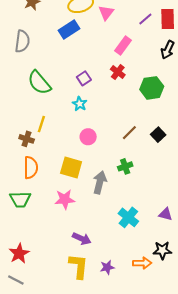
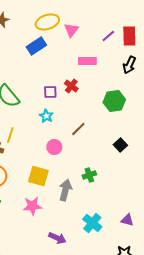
pink rectangle: (123, 46) -> (87, 61), turned 54
red cross: (118, 72) -> (71, 86), moved
purple square: (84, 78) -> (50, 92), turned 32
brown line: (129, 133) -> (78, 129), moved
purple arrow: (82, 239) -> (57, 238), moved

